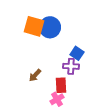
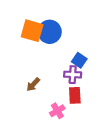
red rectangle: (61, 85) -> (75, 95), moved

